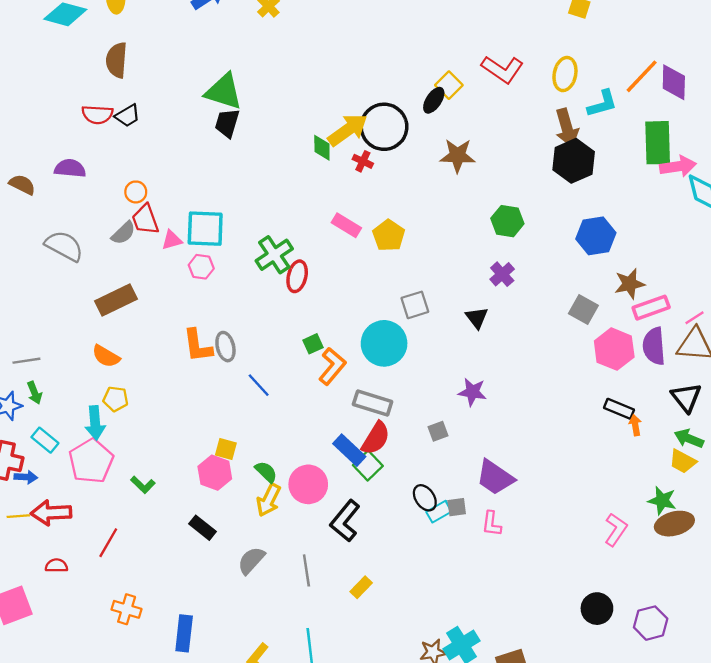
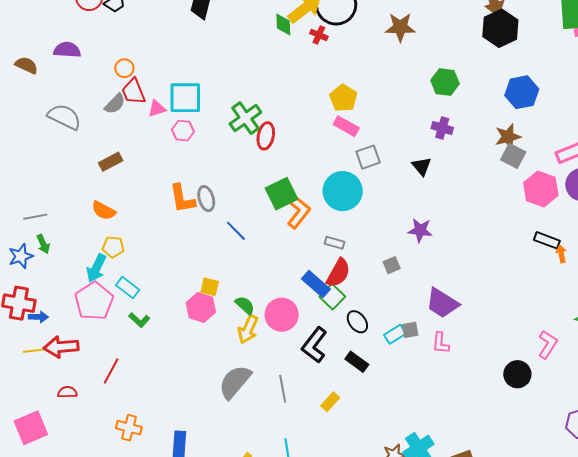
pink rectangle: (346, 225) -> (346, 126), moved
purple cross: (502, 274) -> (442, 128), turned -30
brown star: (630, 284) -> (508, 137), moved
brown rectangle: (116, 300) -> (111, 162), size x0.7
green square: (313, 344) -> (281, 194), size x1.8
gray rectangle: (373, 403) -> (335, 243), size x0.6
cyan arrow: (95, 423) -> (96, 268), turned 32
cyan rectangle: (45, 440) -> (128, 287), moved
black ellipse: (425, 498) -> (357, 322), moved
black rectangle: (203, 528) -> (357, 362), moved
gray semicircle: (251, 560) -> (235, 382), size x1.4
black circle: (597, 609) -> (517, 374), moved

